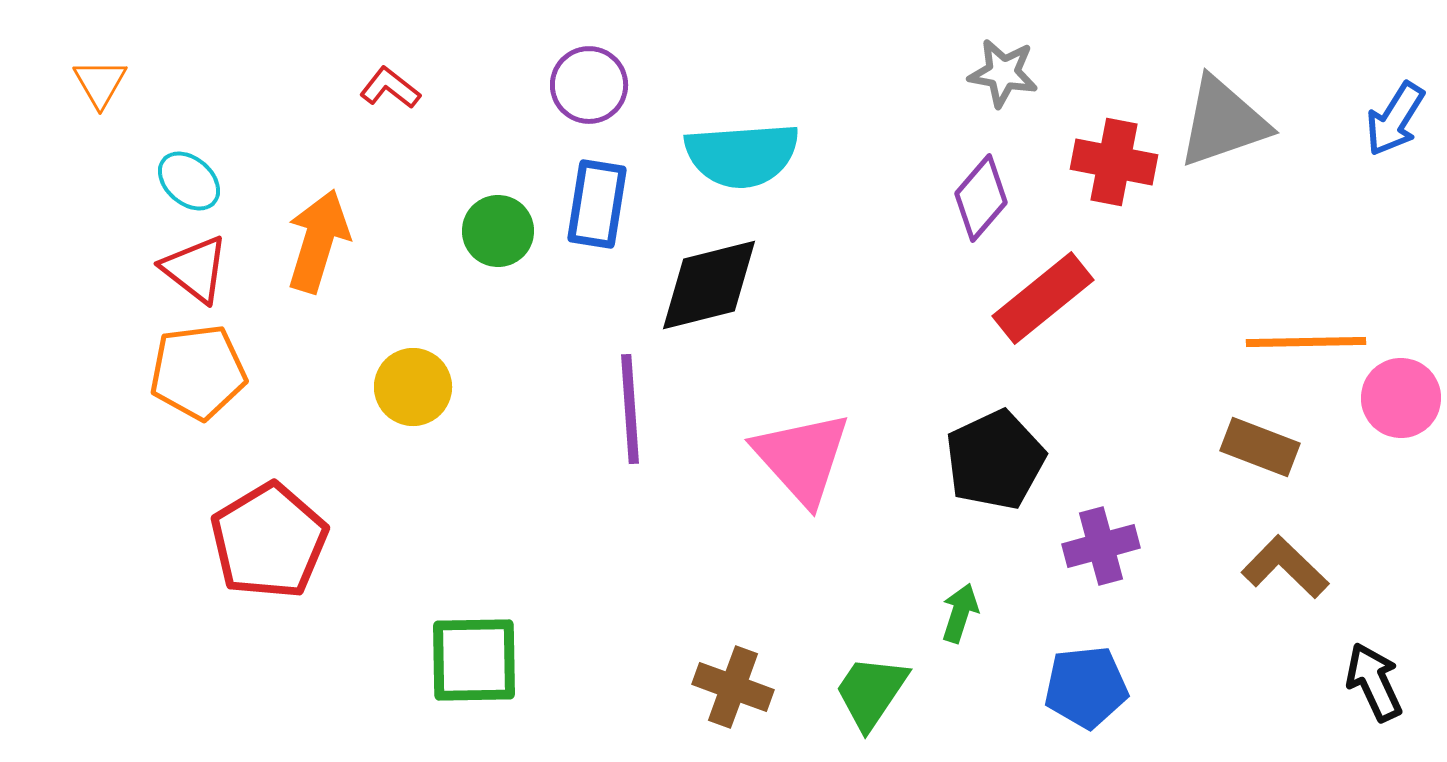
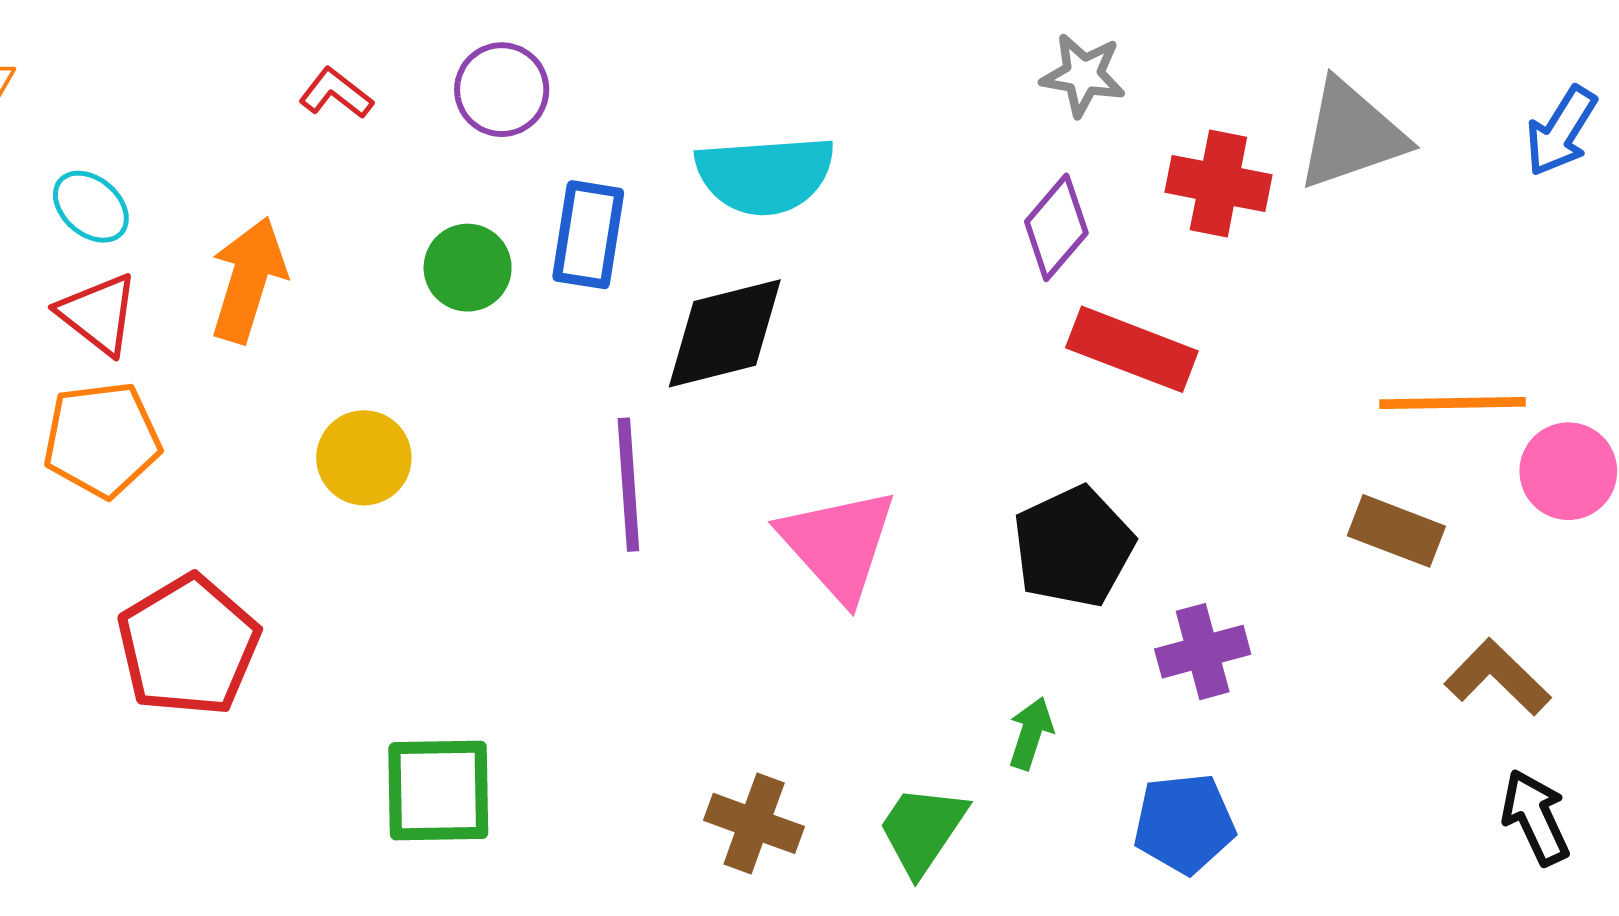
purple circle: (589, 85) -> (502, 90), moved
red rectangle: (1043, 298) -> (1132, 349), turned 60
brown L-shape: (1285, 567) -> (1498, 677), moved

